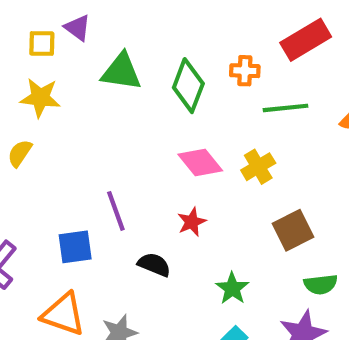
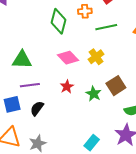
green triangle: (121, 72) -> (22, 60), moved
purple line: (116, 211) -> (30, 85), turned -72
black semicircle: (154, 265) -> (37, 108), moved, turned -70
green star: (232, 288) -> (94, 94), moved

